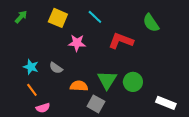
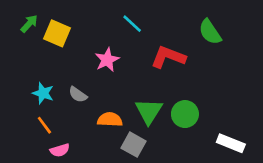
yellow square: (58, 18) -> (57, 33), moved
pink star: (77, 43) -> (107, 60), turned -30

